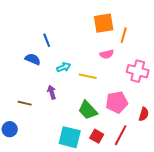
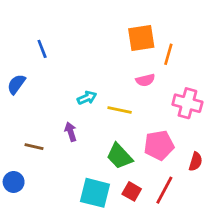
blue line: (47, 40) -> (42, 49), moved
blue semicircle: (33, 59) -> (16, 84), moved, turned -77

